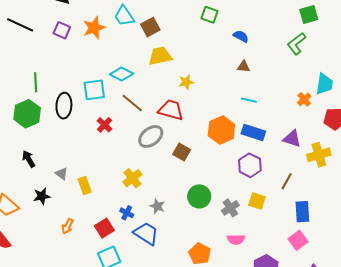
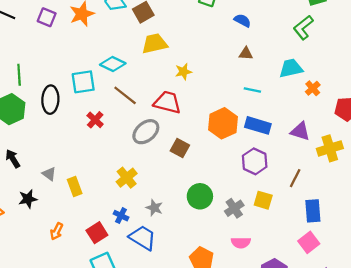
cyan trapezoid: (324, 84) -> (291, 68), moved, turned -110

